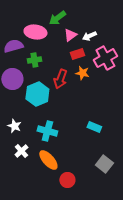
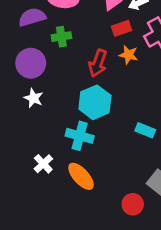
cyan hexagon: (37, 94) -> (95, 102), moved
white star: (14, 126) -> (34, 98), moved
red circle: (67, 180) -> (133, 204), moved

